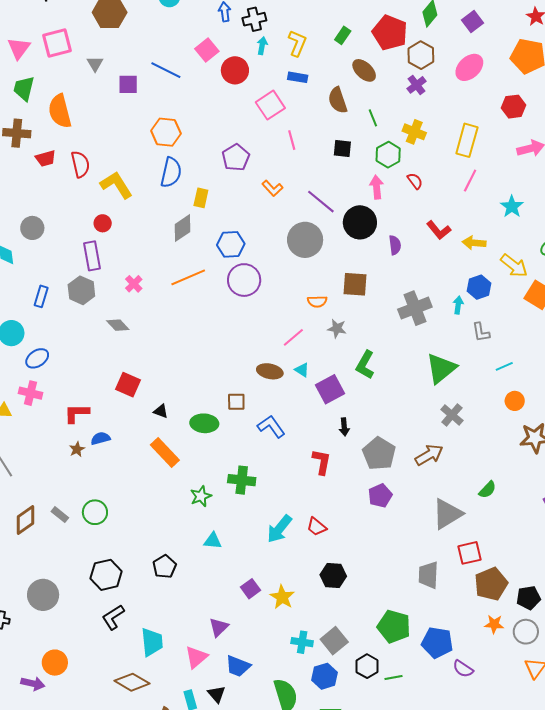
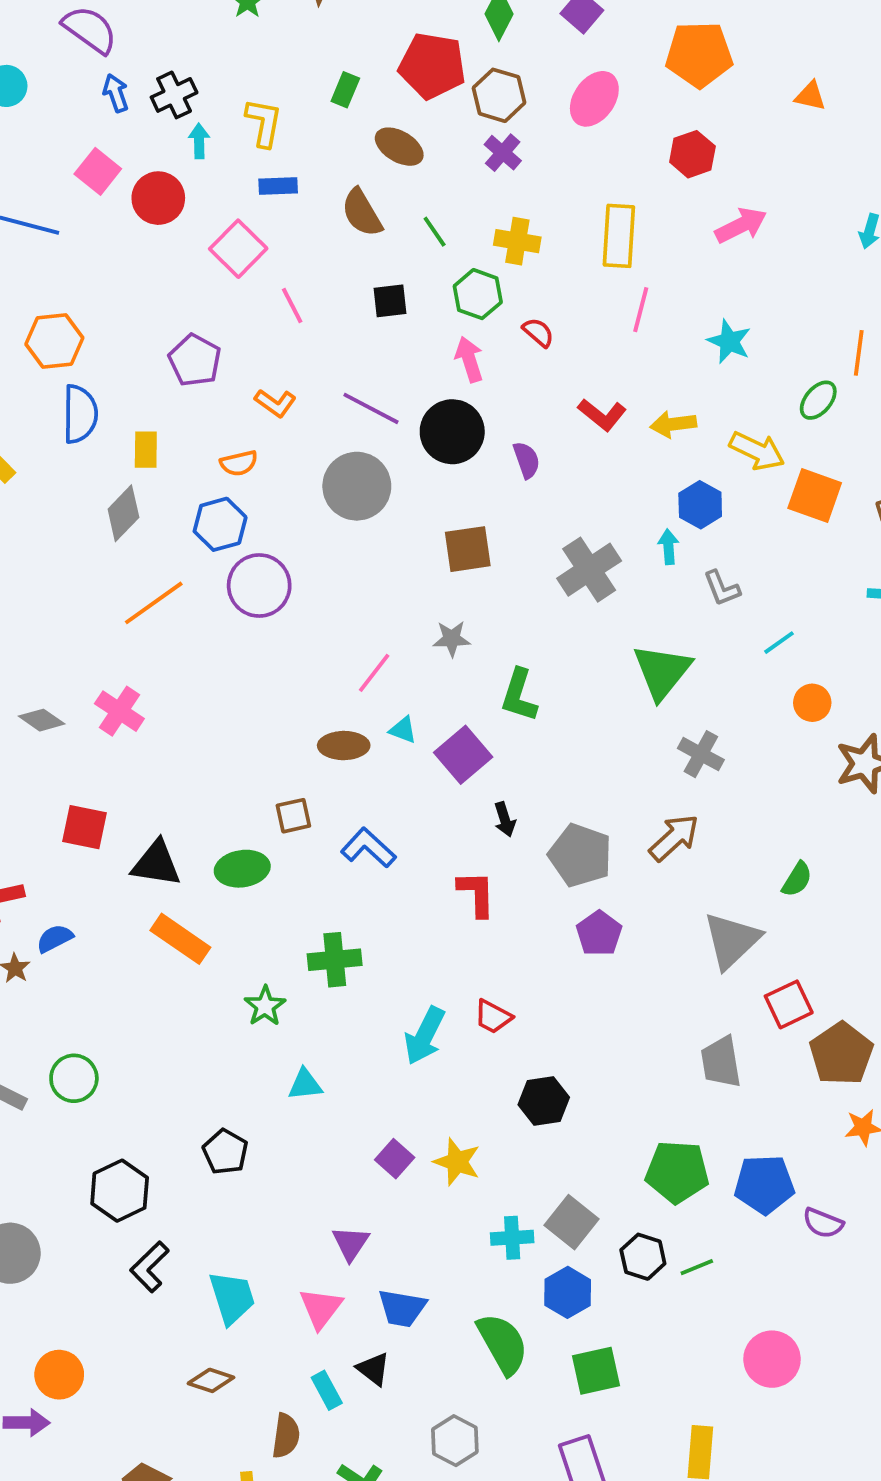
pink cross: (134, 284) -> (119, 711), moved, size x1.4
orange semicircle: (317, 301) -> (239, 463), moved
black triangle: (161, 411) -> (156, 864), size x1.8
brown diamond: (132, 682) -> (211, 1380), size x0.7

